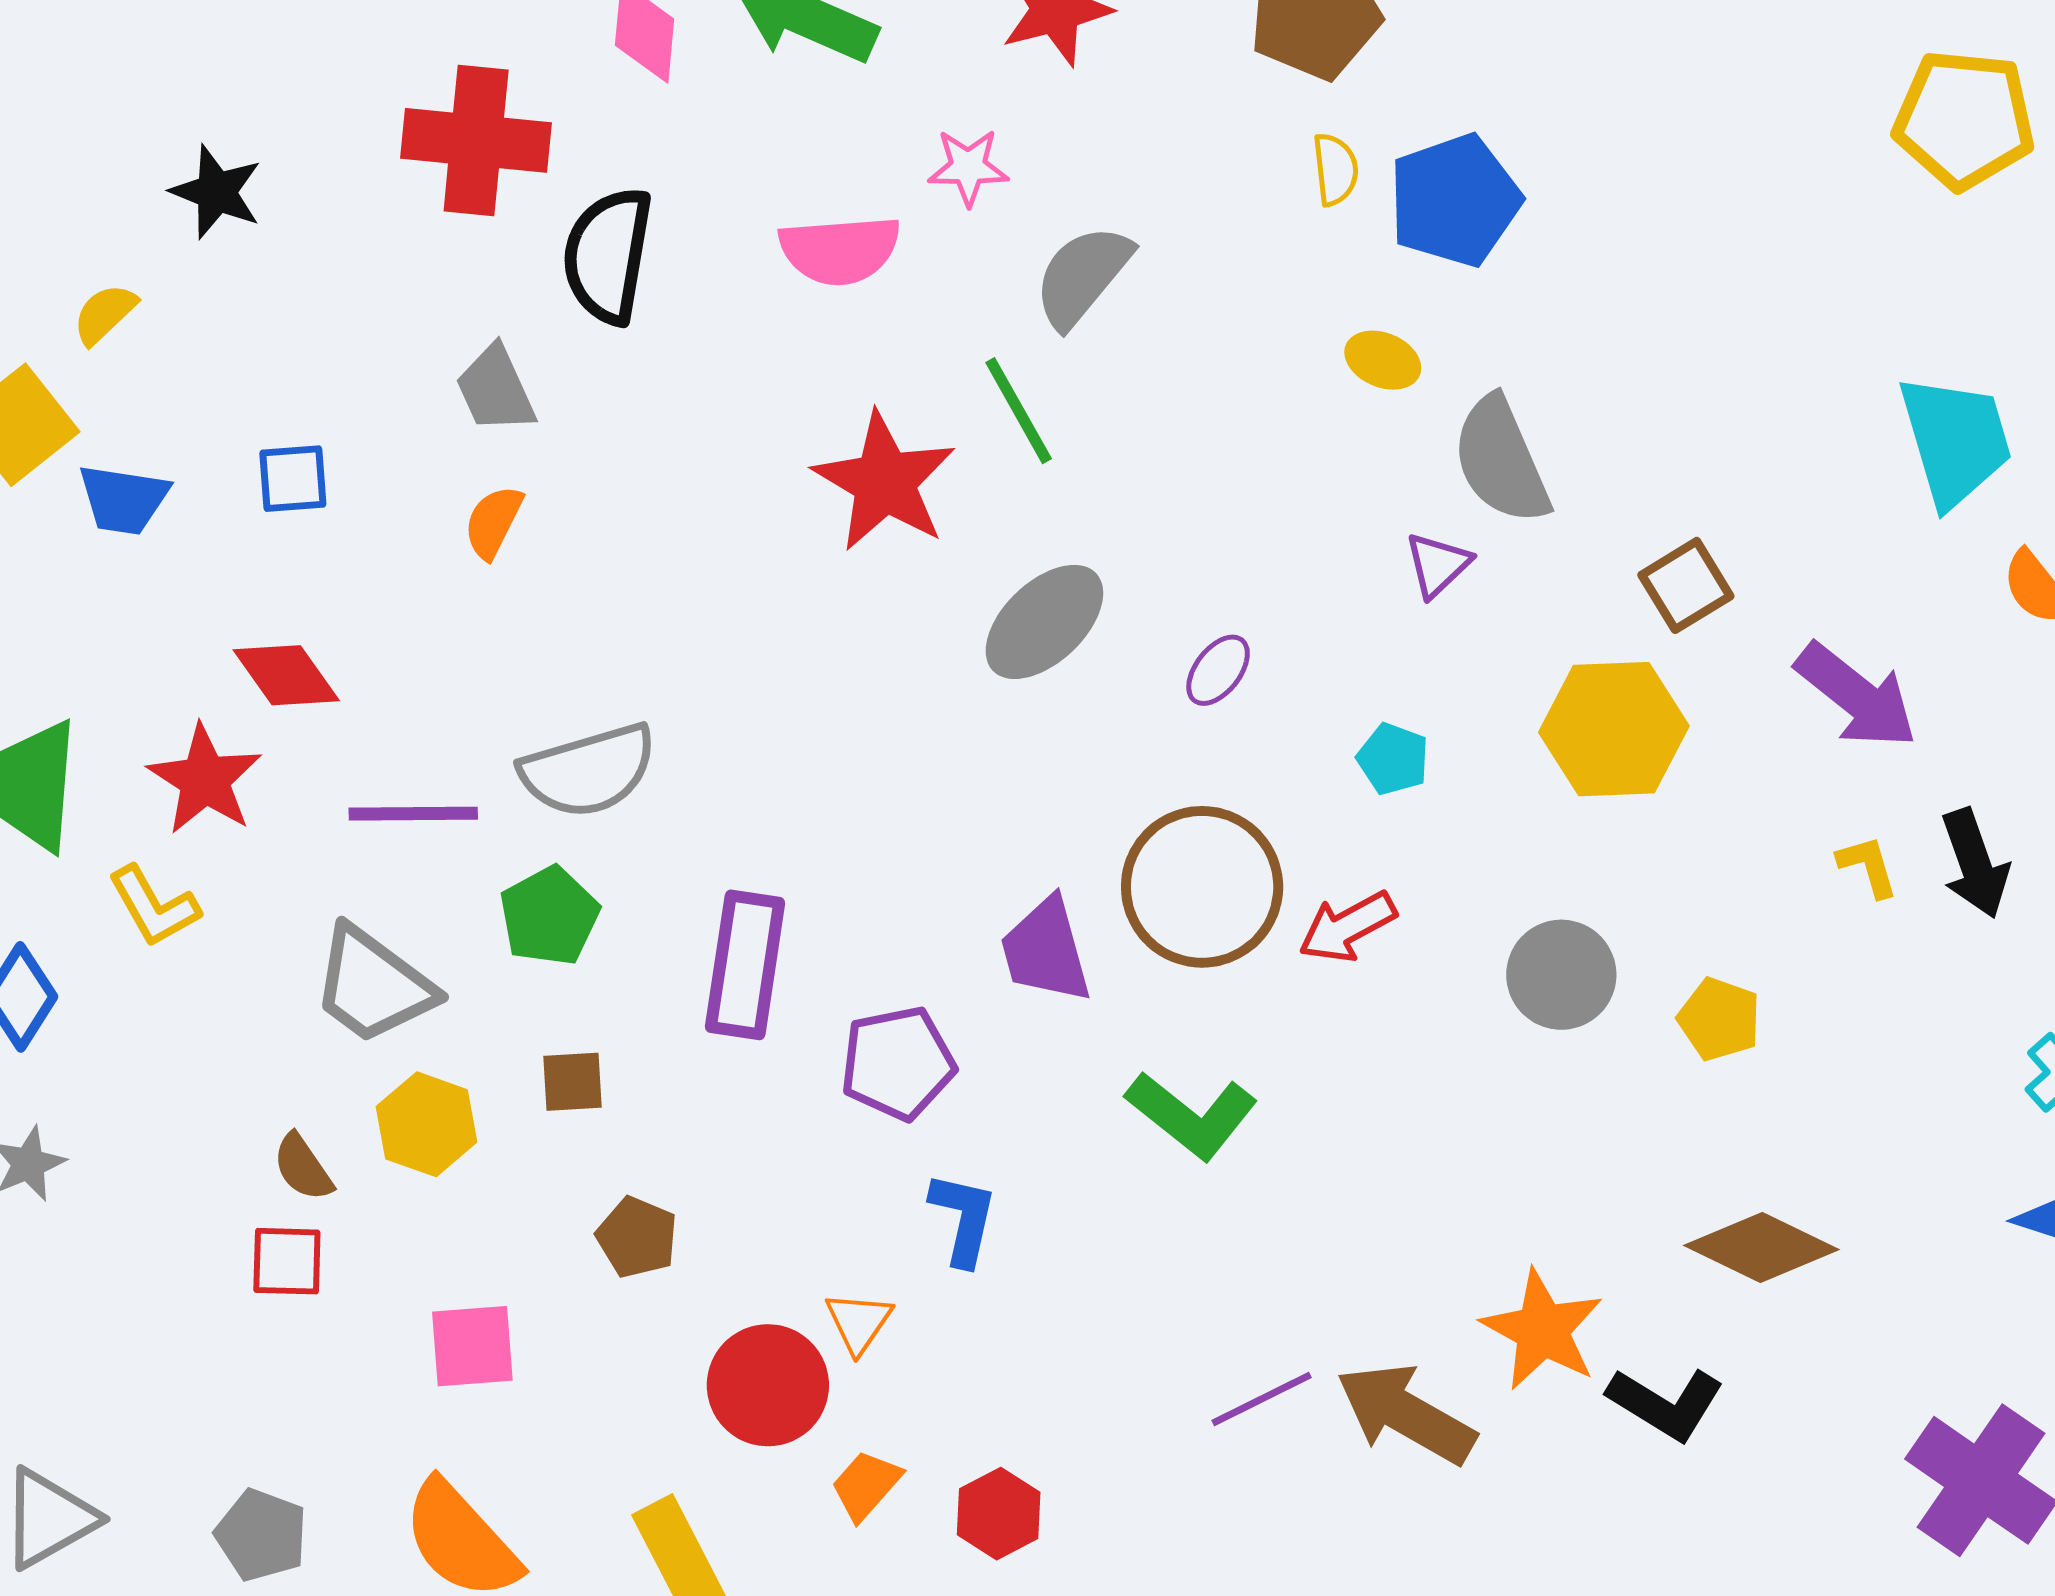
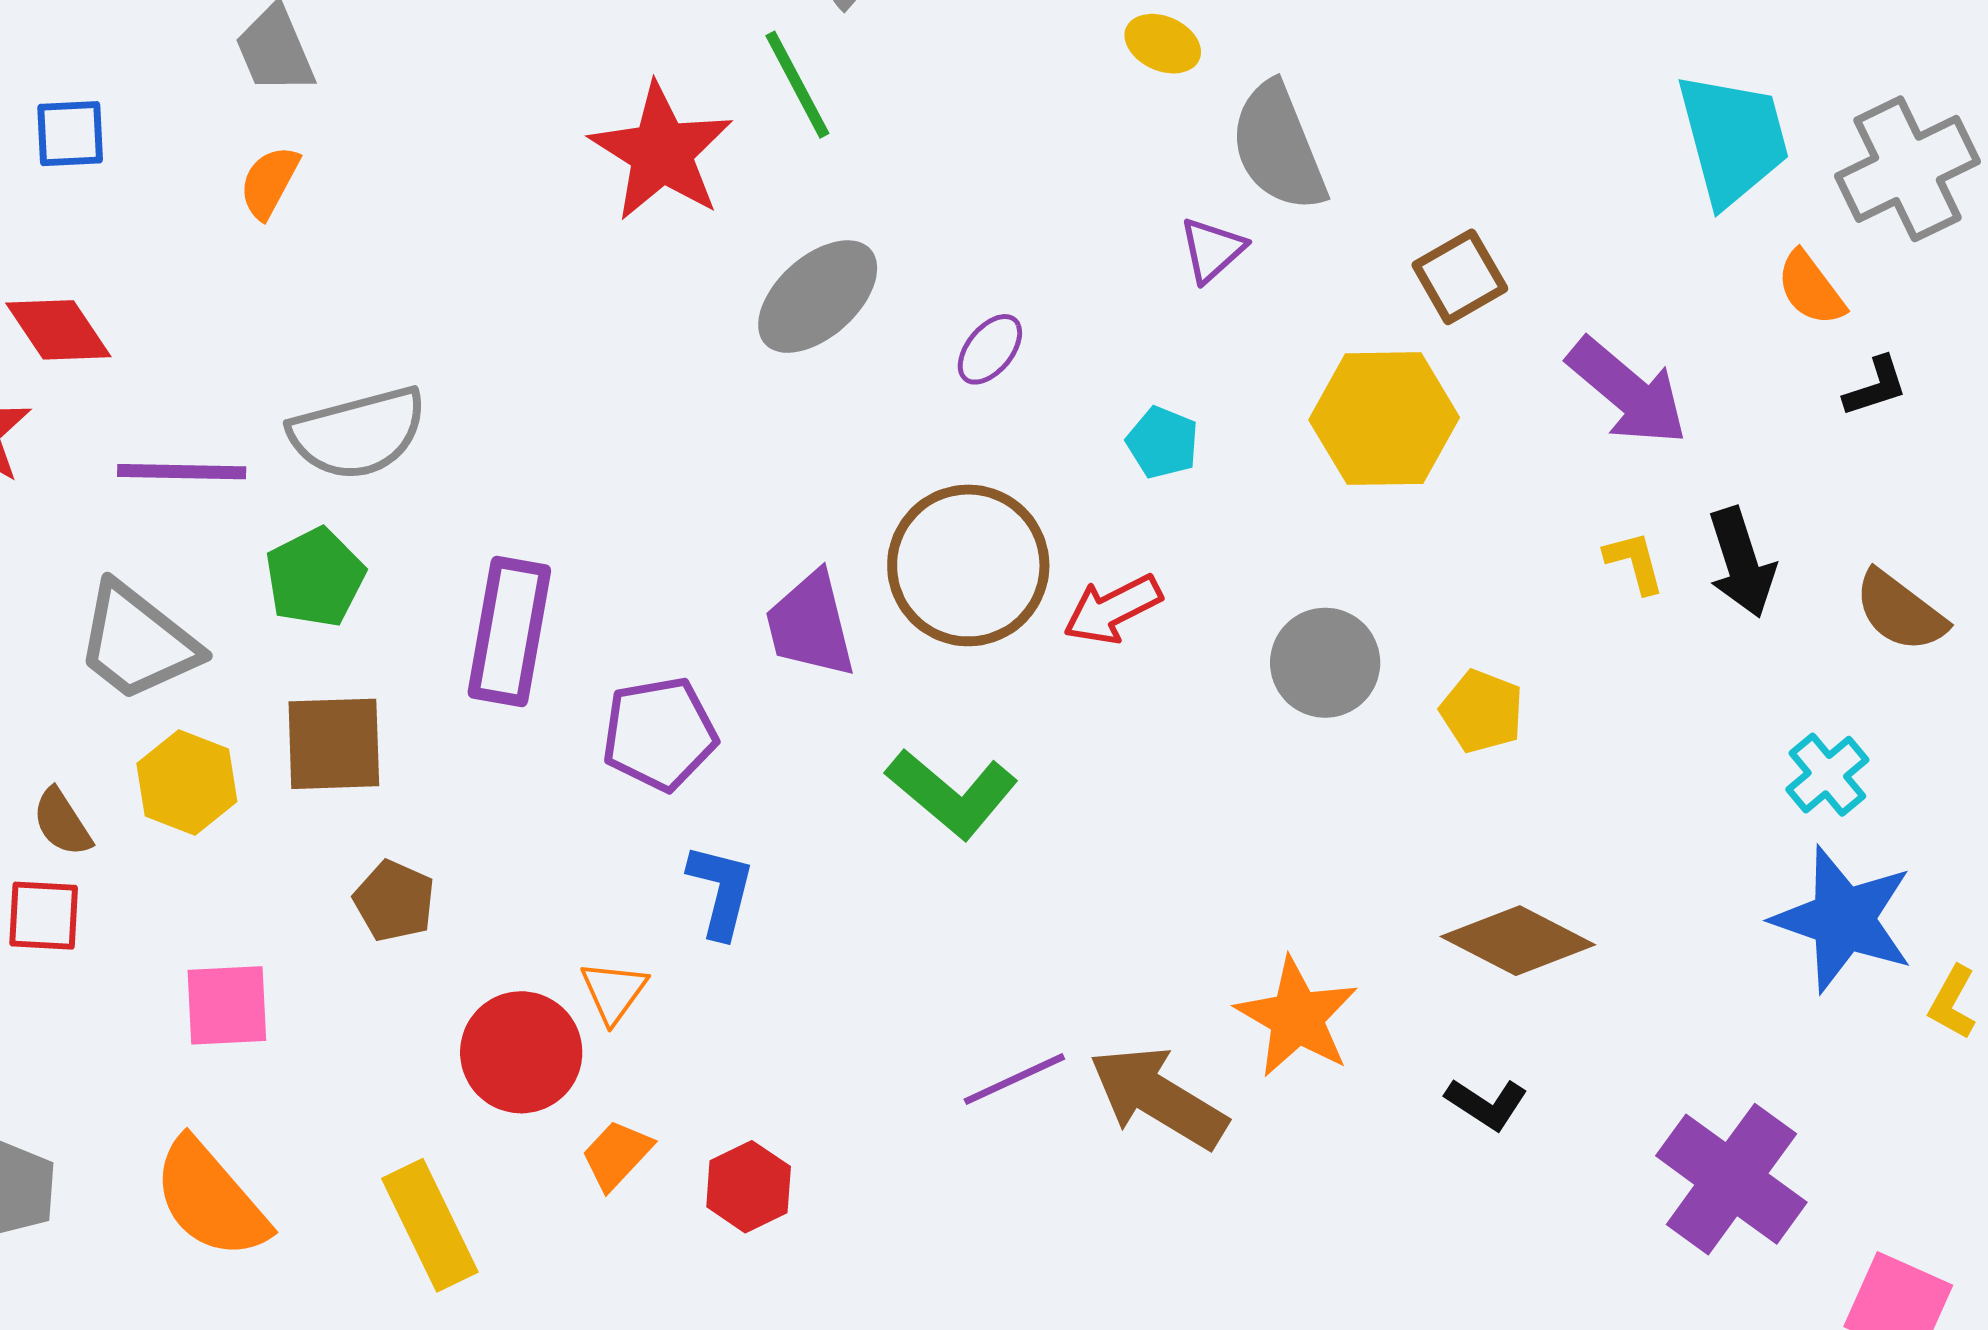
brown square: (572, 1082) -> (334, 744), size x1.6
black L-shape: (1666, 1404) -> (1487, 1104), moved, size x0.7

